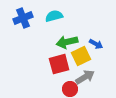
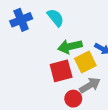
cyan semicircle: (54, 16) -> (55, 18), turned 66

